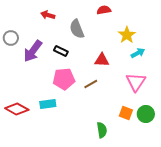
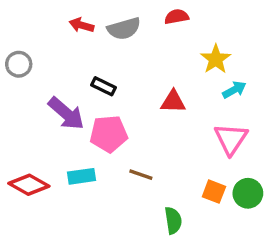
gray semicircle: (77, 29) -> (124, 29), moved, turned -84
purple arrow: (33, 51) -> (66, 113), moved, turned -85
brown line: (91, 84) -> (141, 175), moved, turned 48

